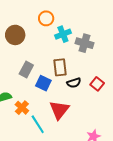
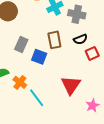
black semicircle: (74, 83) -> (80, 39), moved
red square: (97, 84) -> (92, 53), turned 32
red triangle: (59, 110) -> (71, 85), moved

